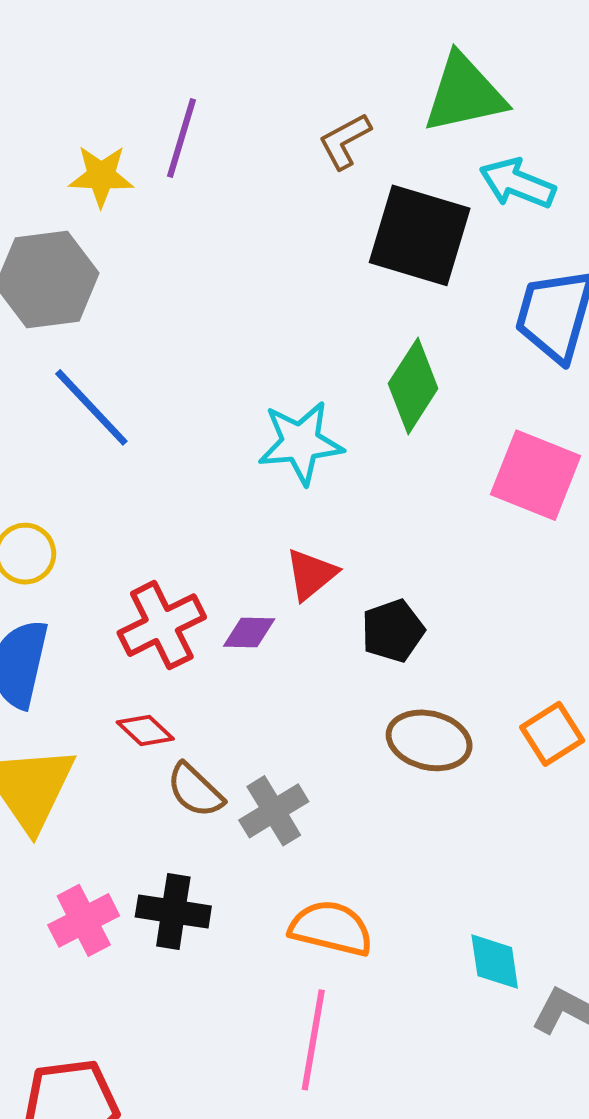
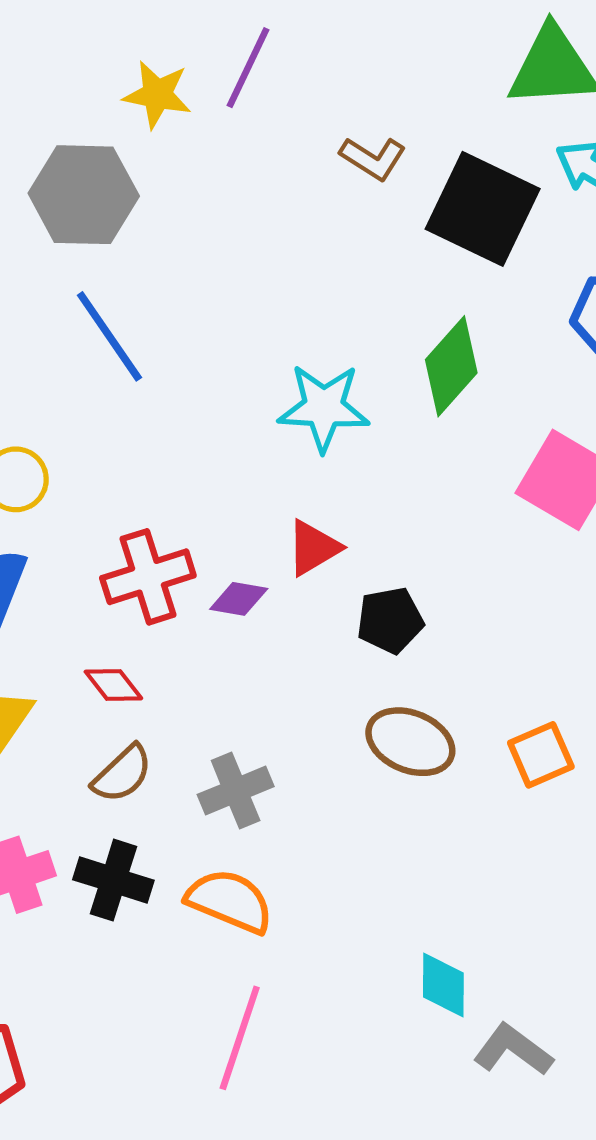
brown L-shape: (345, 141) -> (373, 158), moved, turned -128
brown semicircle: (195, 790) -> (122, 774), moved, turned -96
orange semicircle: (331, 928) -> (230, 901), moved

